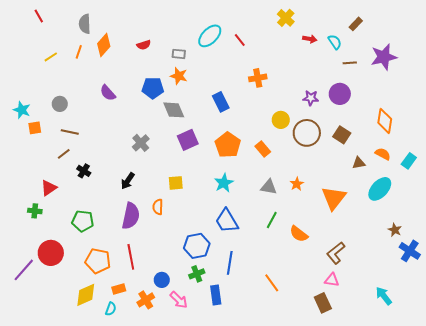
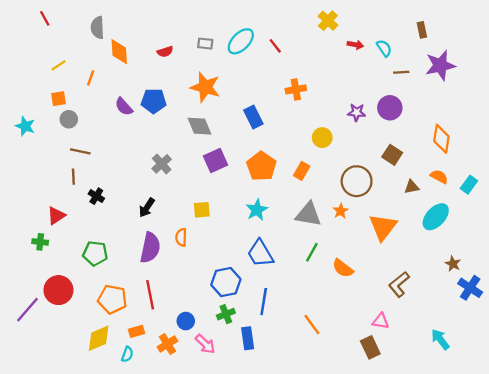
brown rectangle: (356, 24) -> (422, 30), moved, turned -56
orange diamond: (104, 45) -> (119, 52), turned -45
orange line: (79, 52) -> (91, 78), moved
gray rectangle: (179, 54) -> (205, 44), moved
orange star: (179, 76) -> (205, 87), size x1.5
blue pentagon: (153, 88) -> (154, 101), moved
orange square: (35, 128) -> (58, 99), moved
brown circle: (307, 133) -> (357, 181), moved
orange rectangle: (263, 149) -> (302, 171), turned 70
brown line: (64, 154) -> (73, 177), turned -56
gray triangle: (269, 187) -> (308, 214), size x1.4
brown L-shape: (336, 253) -> (399, 284), moved

